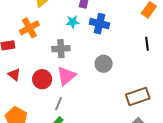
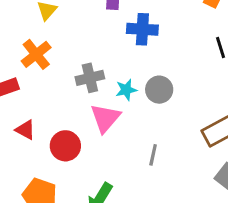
cyan star: (73, 22) -> (126, 90), moved
red circle: (42, 79) -> (65, 146), moved
gray line: (59, 104) -> (153, 155), moved

